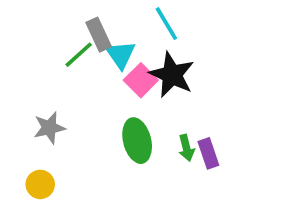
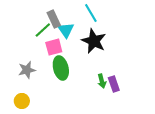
pink square: (141, 80) -> (54, 47), moved, turned 30
green ellipse: (137, 141) -> (61, 68), moved

